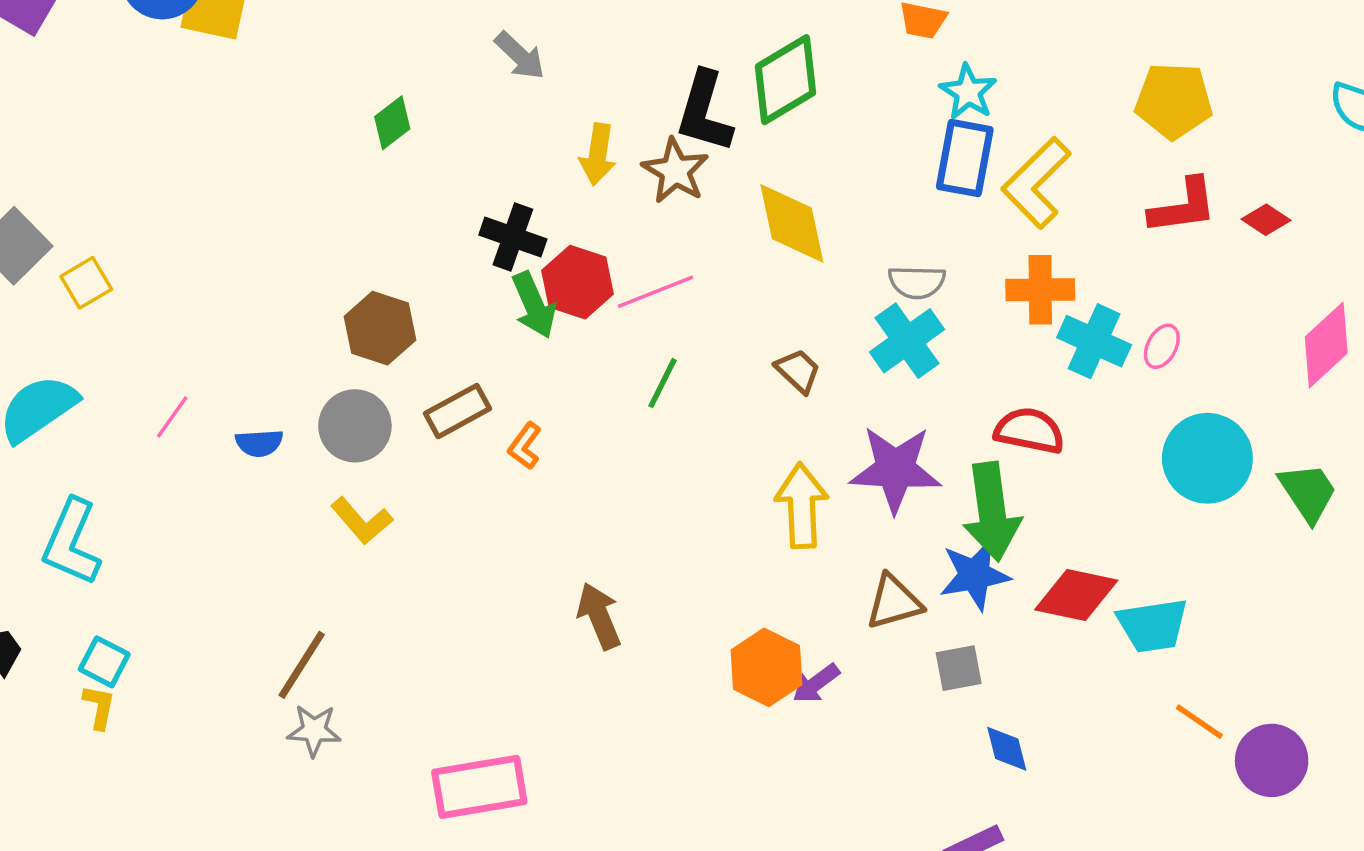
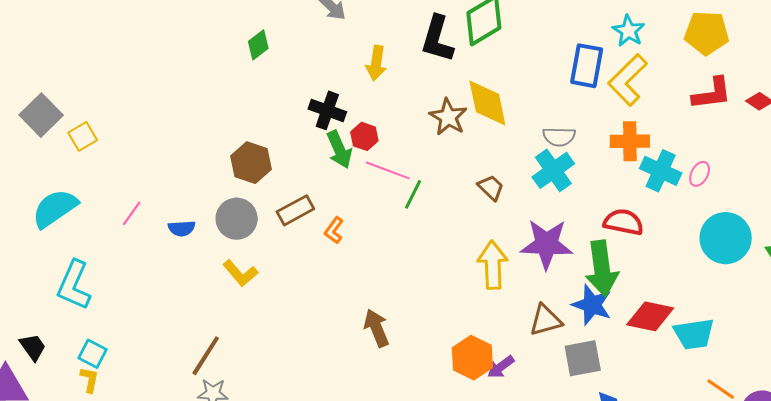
cyan star: (968, 92) -> (629, 31), moved
brown star: (675, 171) -> (448, 117), moved
red hexagon: (578, 282) -> (364, 136), size x0.7
pink line: (656, 292) -> (388, 170), moved, turned 42
blue star: (975, 575) -> (592, 305), turned 30
gray square: (959, 668) -> (583, 358), size x1.4

